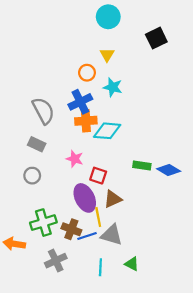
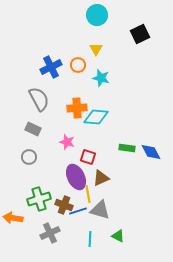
blue cross: (80, 102) -> (51, 67), moved
blue diamond: (169, 170) -> (151, 152), turned 30

